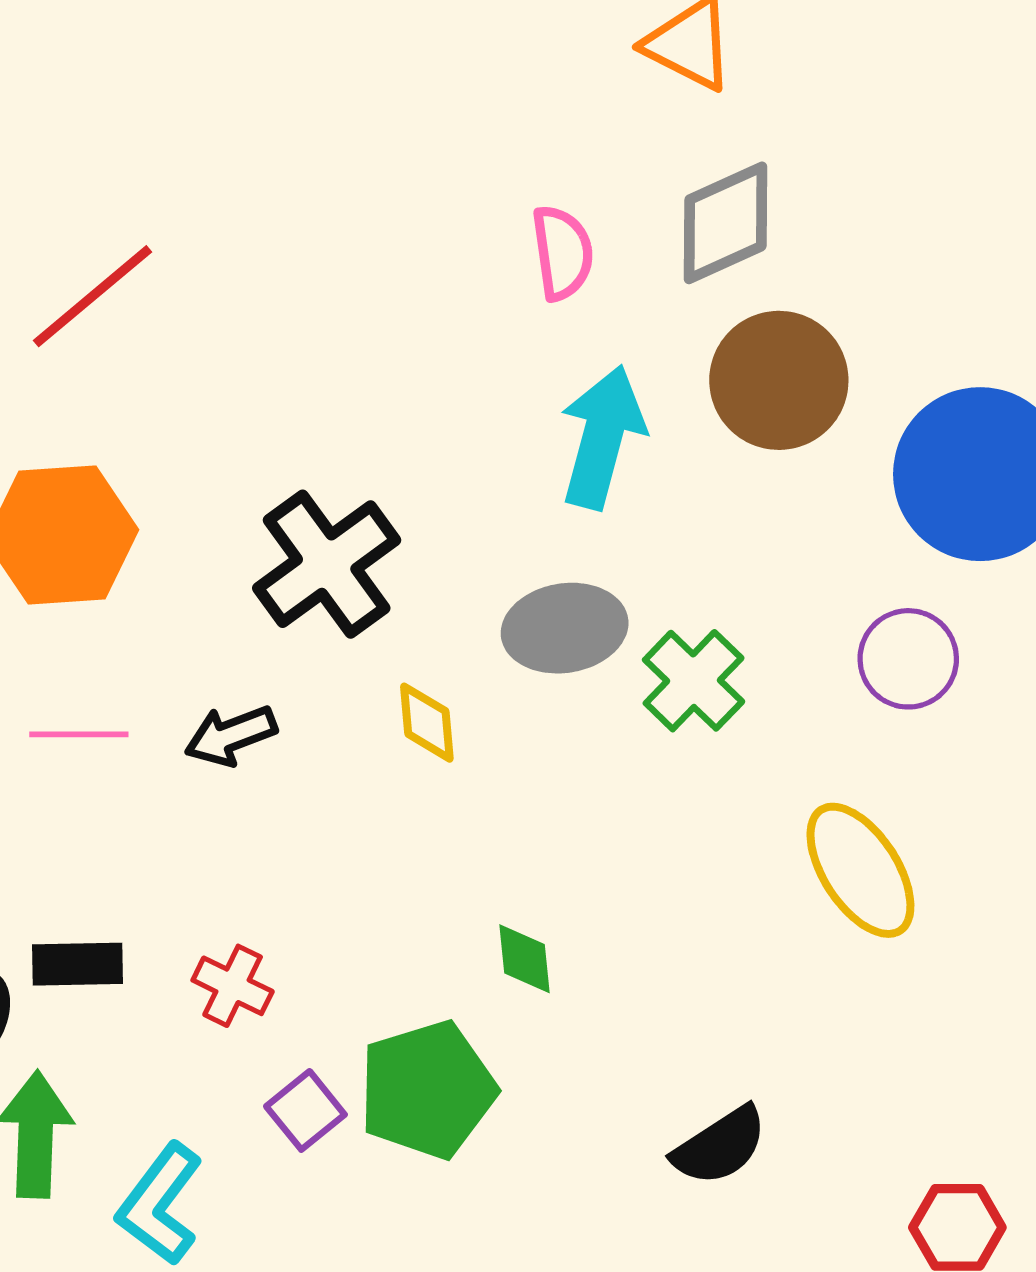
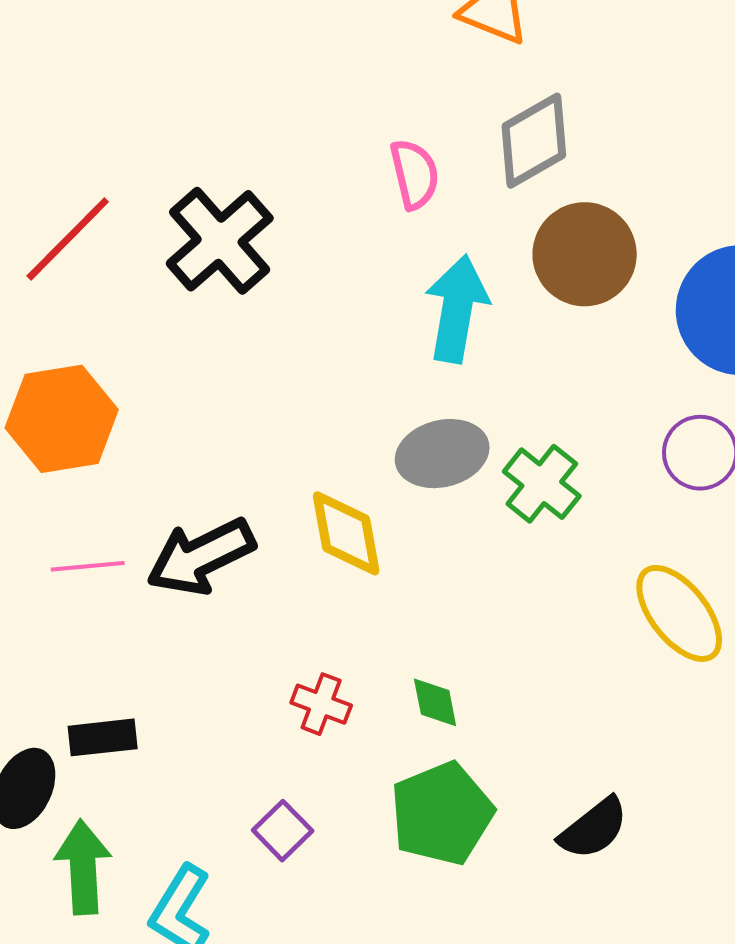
black cross: (327, 564) -> (220, 241), moved
yellow diamond: (427, 723) -> (346, 533), size x1.5
black arrow: (231, 736) -> (201, 557), size x1.6
red cross: (233, 986) -> (321, 704), moved
green pentagon: (427, 1090) -> (442, 814), moved

